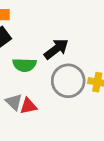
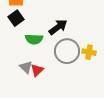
red triangle: (28, 106) -> (37, 70), turned -32

